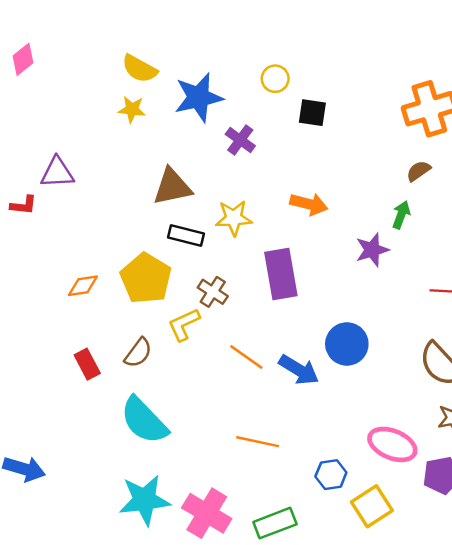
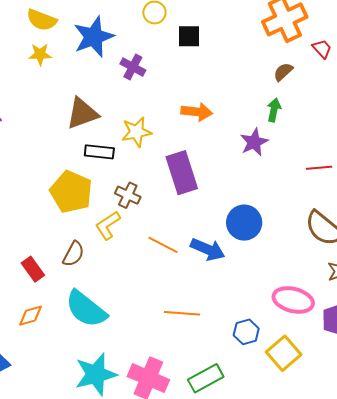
orange diamond: (83, 286) -> (30, 316), moved

